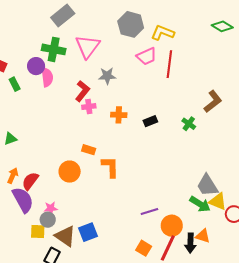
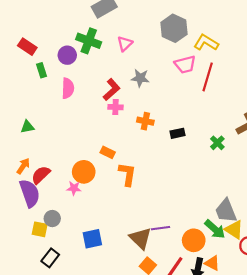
pink triangle: (87, 46) -> (125, 44), size x0.6
pink semicircle: (47, 77) -> (68, 88), moved
pink star: (51, 208) -> (74, 188), moved
orange circle: (172, 226) -> (194, 240), moved
brown triangle: (65, 236) -> (140, 238), moved

